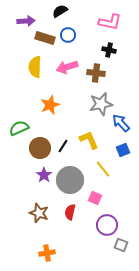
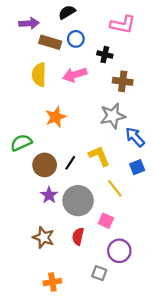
black cross: (109, 50) -> (105, 55), moved
brown cross: (96, 73) -> (123, 81), moved
gray square: (121, 245) -> (99, 273), moved

